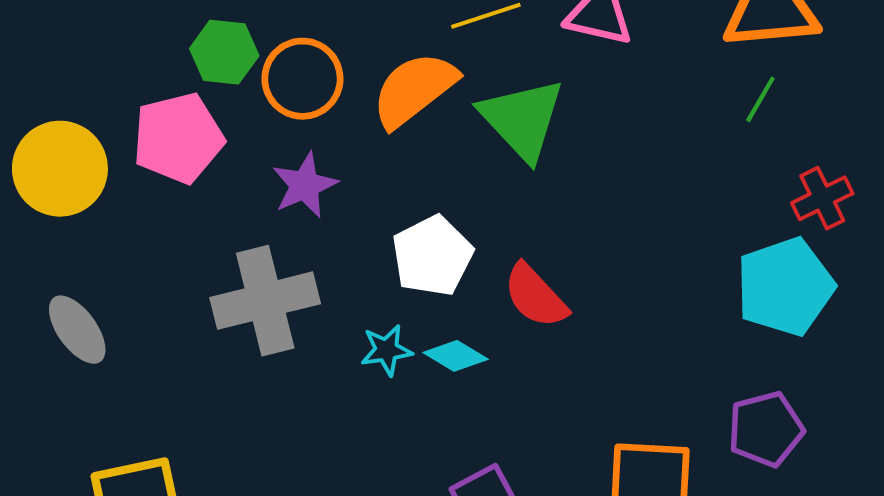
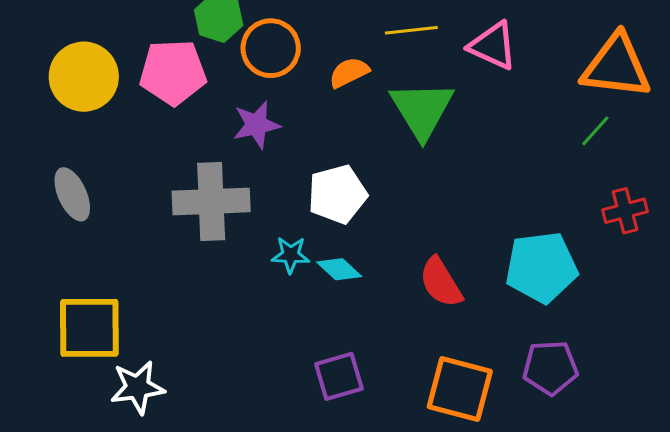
orange semicircle: (414, 90) -> (349, 72), size x0.6
cyan pentagon: (785, 287) -> (541, 267), moved
red semicircle: (535, 296) -> (441, 282), moved

